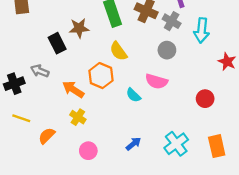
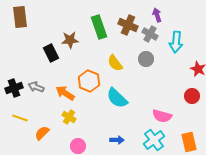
yellow semicircle: (118, 51) -> (115, 63), moved
gray arrow: (40, 71) -> (36, 87), moved
pink semicircle: (157, 81) -> (162, 116), moved
cyan semicircle: (133, 95) -> (117, 98), size x1.6
red circle: (205, 99) -> (192, 96), moved
blue arrow: (133, 144) -> (117, 140), turned 40

